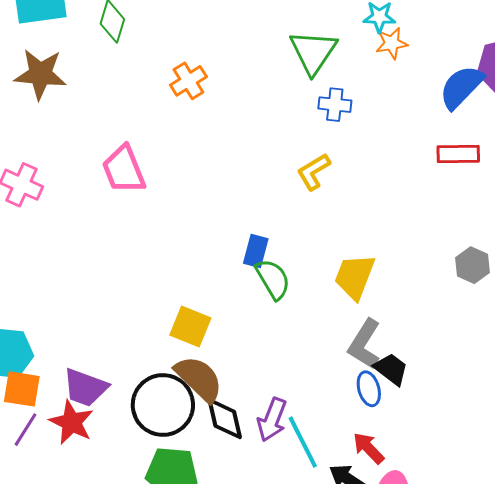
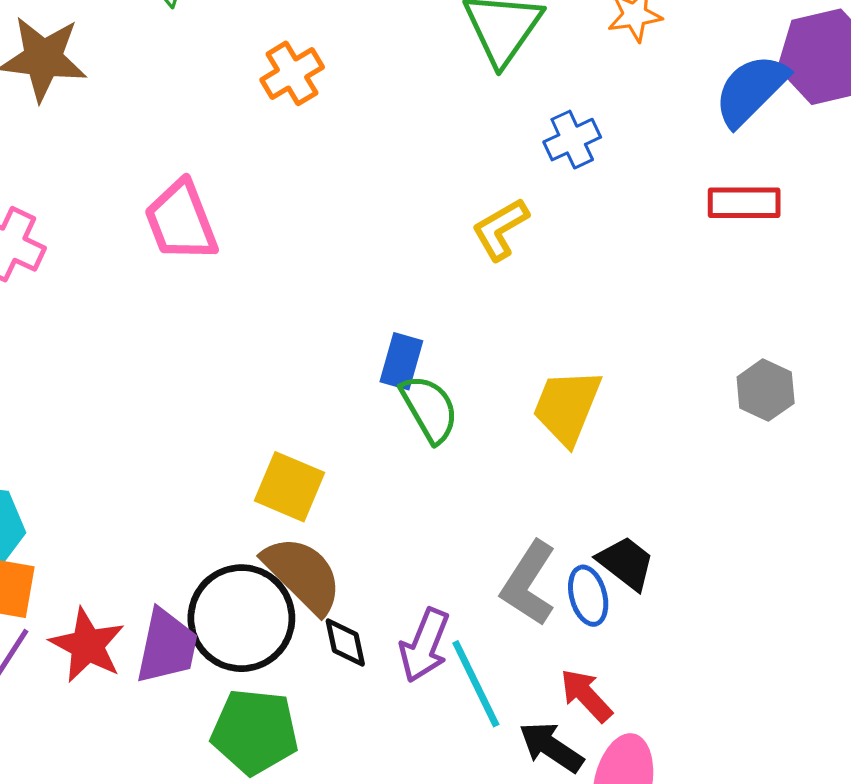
blue cross: (335, 105) -> (572, 140), moved, turned -32
gray L-shape: (365, 344) -> (529, 583), moved
purple trapezoid: (85, 388) -> (167, 646), moved, turned -99
black diamond: (225, 419) -> (345, 643), size x0.7

